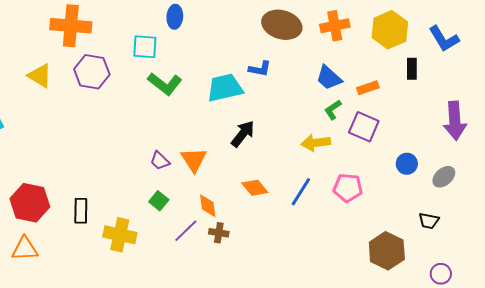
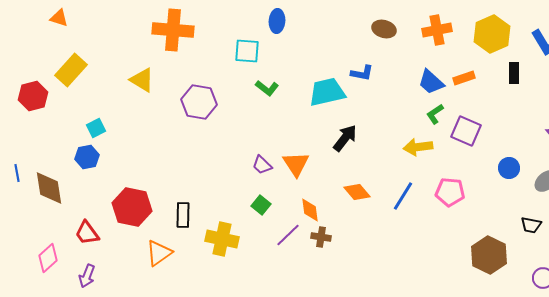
brown ellipse: (282, 25) -> (384, 29), size x0.6
purple hexagon: (92, 72) -> (199, 102), moved
green L-shape: (165, 84) -> (267, 88), size x0.7
orange rectangle: (368, 88) -> (464, 78), moved
orange triangle: (25, 249) -> (159, 253), moved, turned -32

